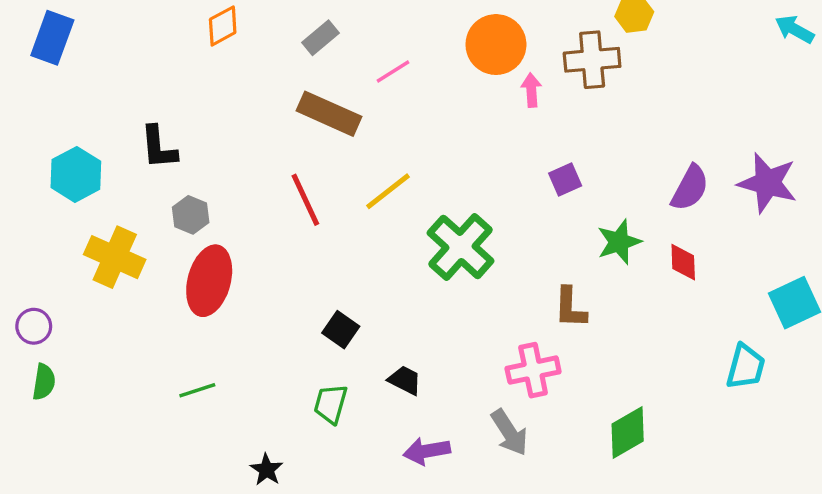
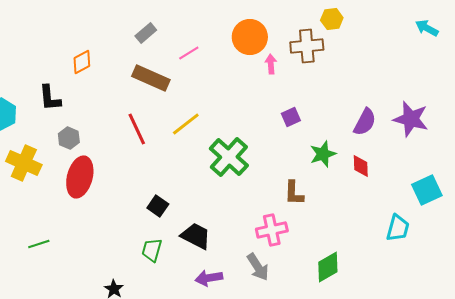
orange diamond: (223, 26) -> (82, 62), moved
black trapezoid: (405, 380) -> (196, 236), size x1.5
green line: (197, 390) -> (39, 244), moved

